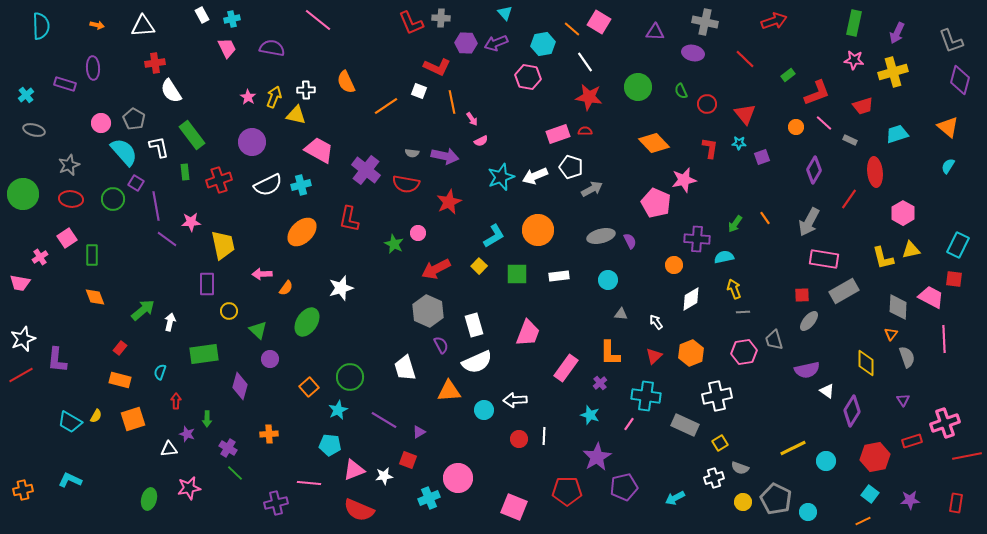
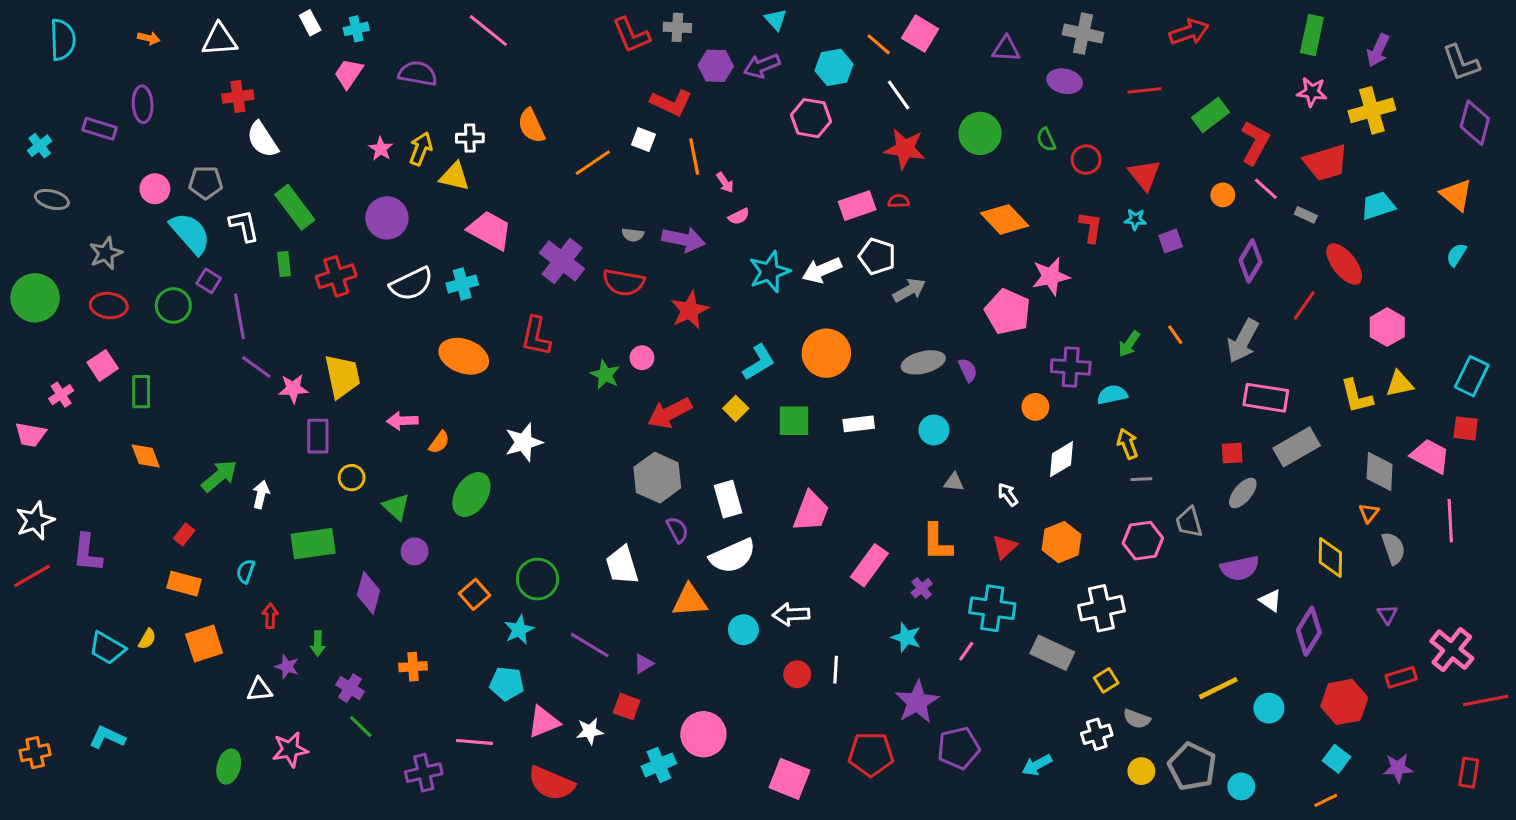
pink trapezoid: (227, 48) -> (348, 73), turned -120
red line: (745, 59) -> (1144, 90), turned -50
green rectangle: (788, 75) -> (1211, 115), size x1.6
red L-shape: (817, 93) -> (1255, 143), turned -40
red trapezoid: (863, 106) -> (1326, 163), size x1.4
gray pentagon: (134, 119) -> (206, 183), turned -30
red ellipse: (875, 172) -> (1344, 264), turned -32
pink star: (191, 222) -> (293, 388), moved
orange ellipse: (302, 232) -> (464, 356), turned 64
pink cross: (945, 423) -> (1452, 650), turned -32

